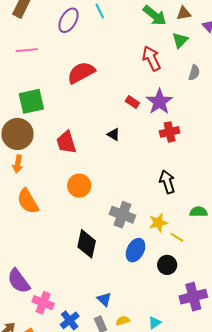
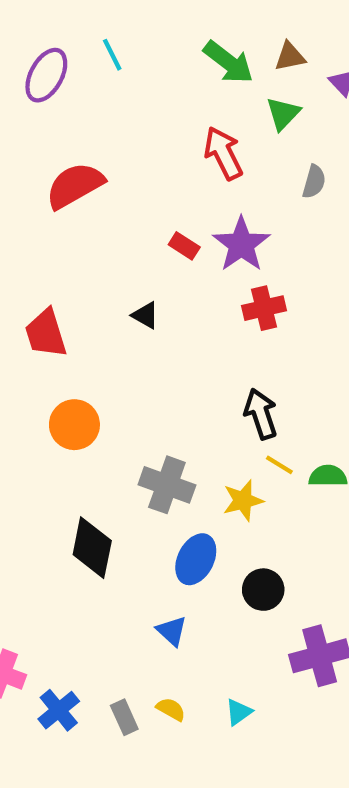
yellow line: (177, 237) -> (279, 465), moved
blue triangle: (104, 299) -> (172, 631), moved
yellow semicircle: (123, 321) -> (171, 709), turned 48

